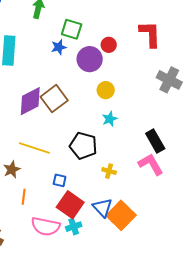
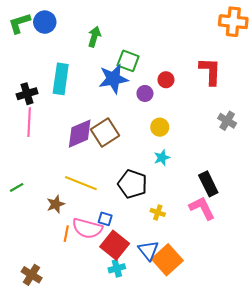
blue star: (59, 47) -> (113, 79), size x1.8
purple circle: (90, 59) -> (145, 93), size x0.6
gray cross: (169, 80) -> (227, 121), size x0.7
pink semicircle: (46, 226) -> (87, 228), moved

